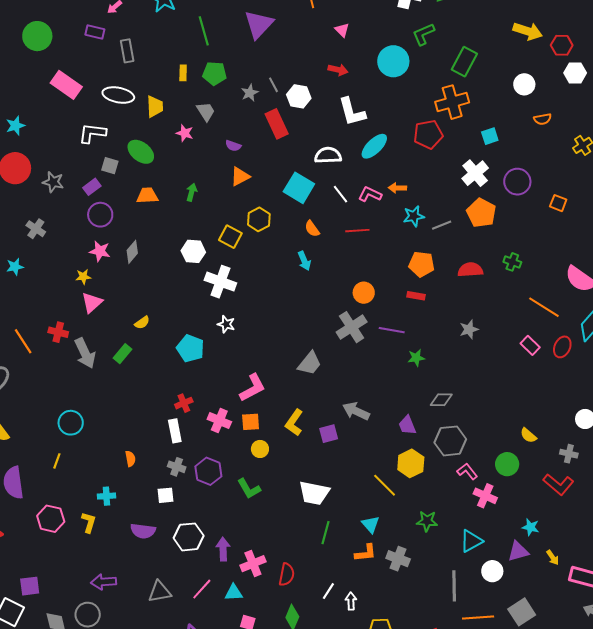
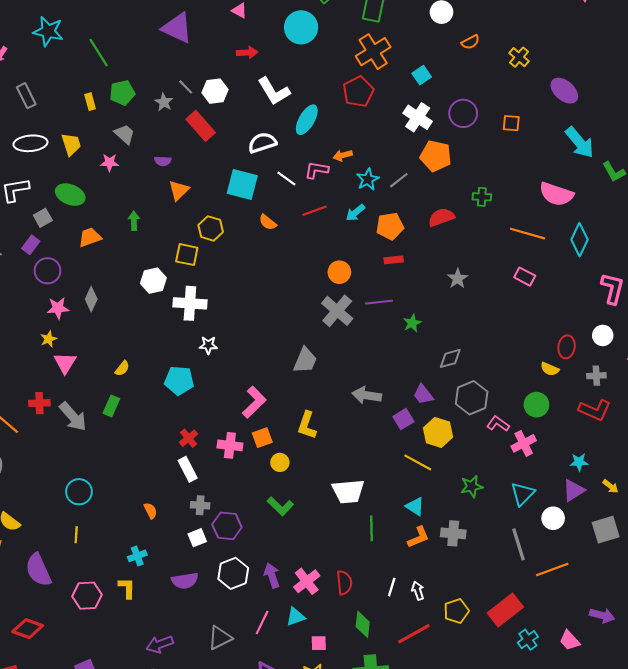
purple triangle: (259, 24) -> (177, 28), moved, turned -32
gray square: (110, 166) -> (43, 218), turned -30
cyan arrow: (304, 261) -> (355, 213), moved, turned 90
red ellipse: (562, 347) -> (567, 347), moved
purple square: (329, 434) -> (403, 419), moved
purple hexagon: (208, 471) -> (227, 526), moved
pink cross: (485, 496) -> (524, 443), turned -35
gray square: (522, 612) -> (606, 530), moved, turned 32

